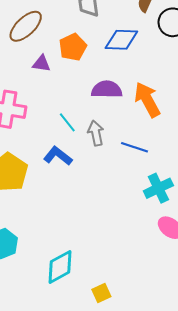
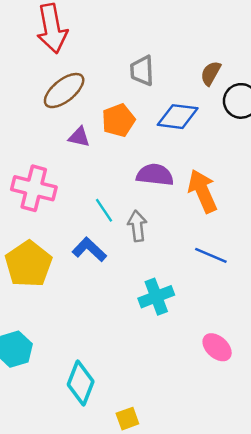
blue line: (135, 147) -> (211, 255), moved
cyan cross: (158, 188) -> (156, 297), moved
cyan diamond: (60, 267) -> (81, 383), turned -45

